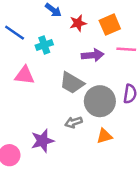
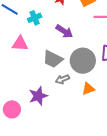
purple arrow: (93, 55) -> (64, 31), moved, turned 42
gray trapezoid: (72, 83) -> (53, 59), moved

